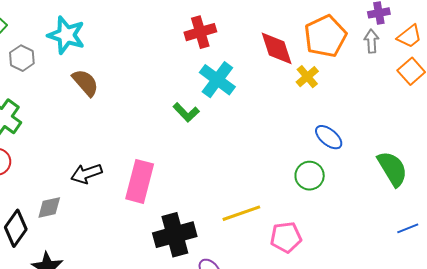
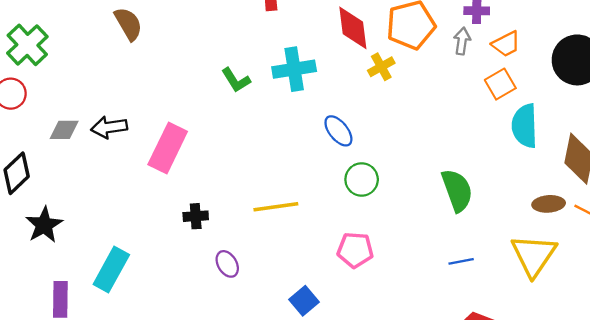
cyan cross: (217, 80) -> (294, 69), moved, turned 33
blue ellipse: (329, 137) -> (338, 131), moved
gray diamond: (49, 208) -> (64, 130), moved
black cross: (175, 235) -> (196, 216), size x0.5
pink pentagon: (286, 237) -> (355, 250), moved

